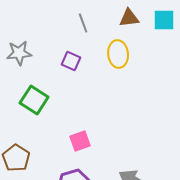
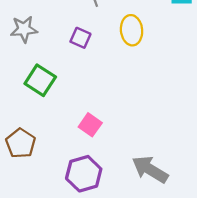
pink square: (80, 141) -> (90, 125), turned -35

